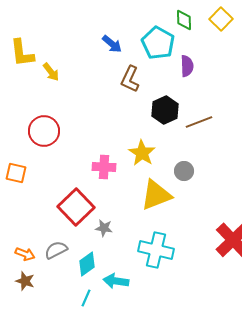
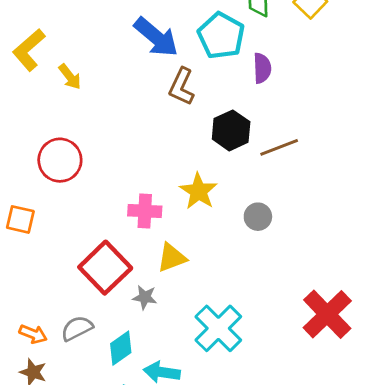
blue arrow: (112, 44) -> (156, 37), size x1.6
yellow L-shape: (22, 53) -> (29, 50), turned 56
yellow triangle: (156, 195) -> (172, 258), moved, size x0.7
cyan cross: (156, 250) -> (218, 328), turned 32

